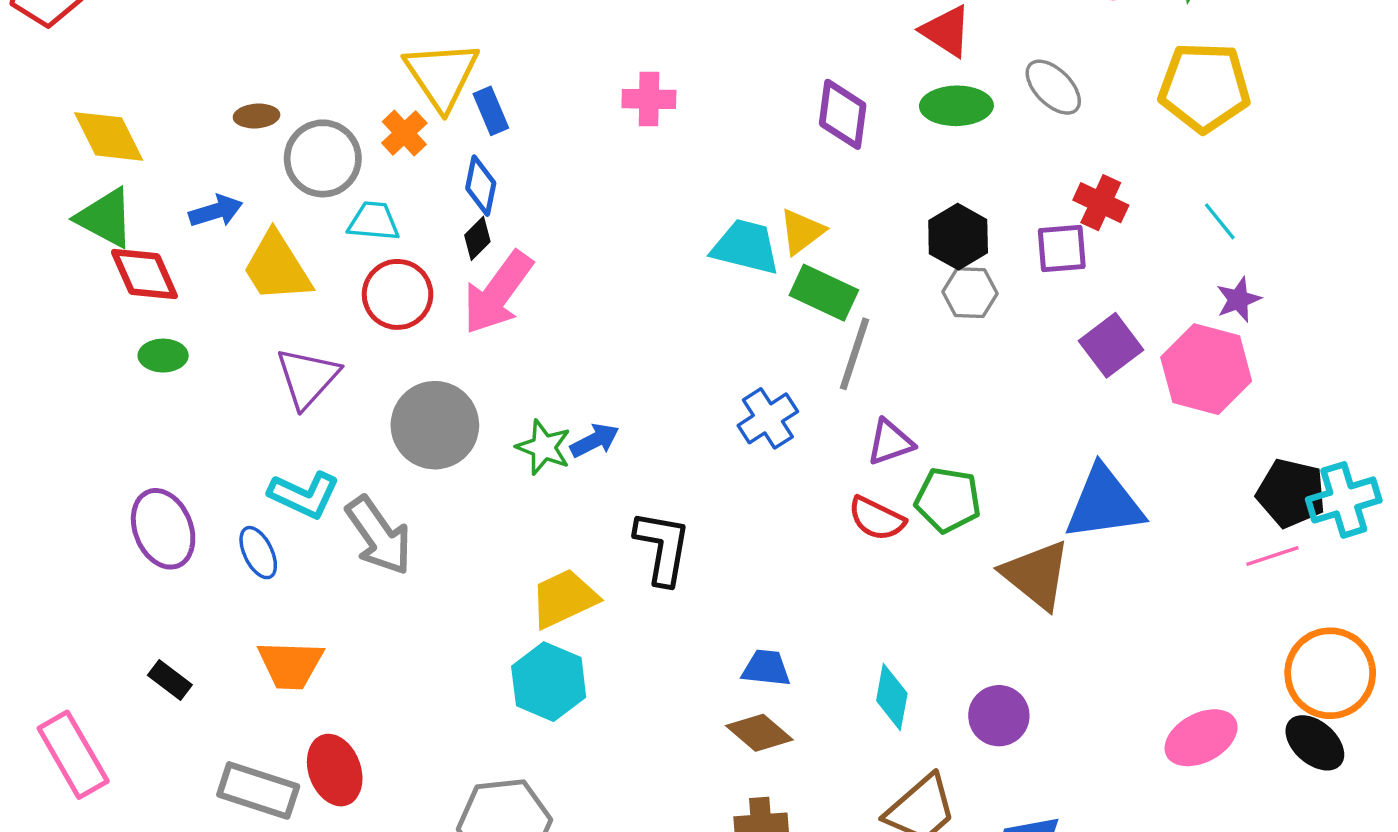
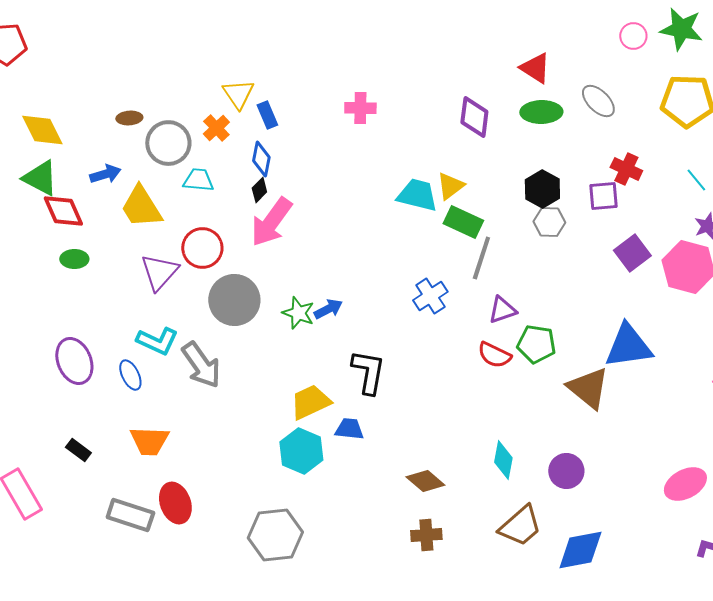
yellow triangle: (442, 75) -> (238, 94), size x0.7
red circle: (398, 294) -> (202, 248), moved
blue trapezoid: (766, 668) -> (349, 429), moved

